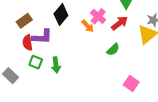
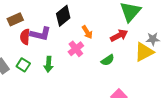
pink cross: (98, 16) -> (76, 49), moved
brown rectangle: (24, 21) -> (15, 19), moved
green square: (36, 62) -> (23, 65), moved

